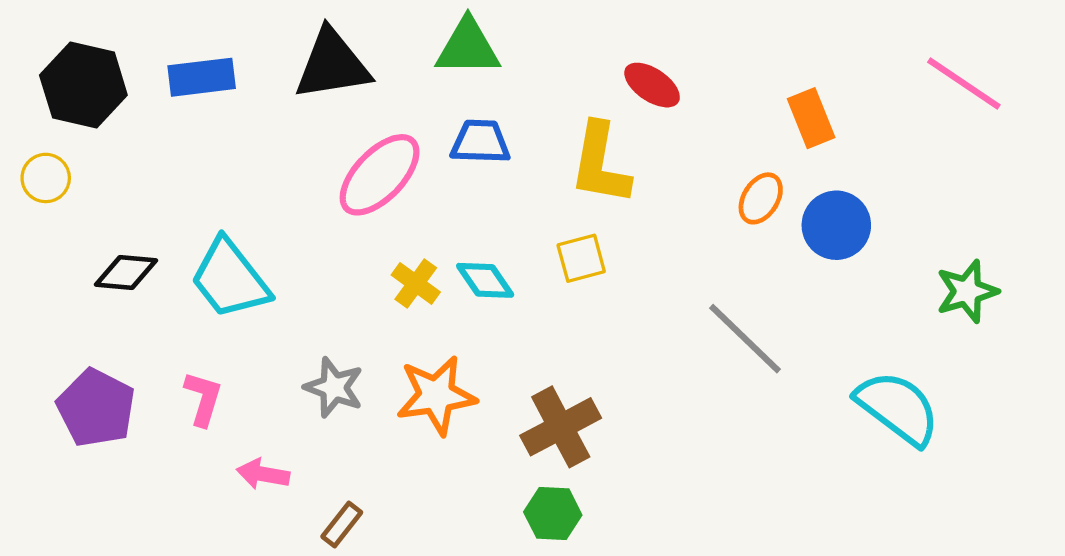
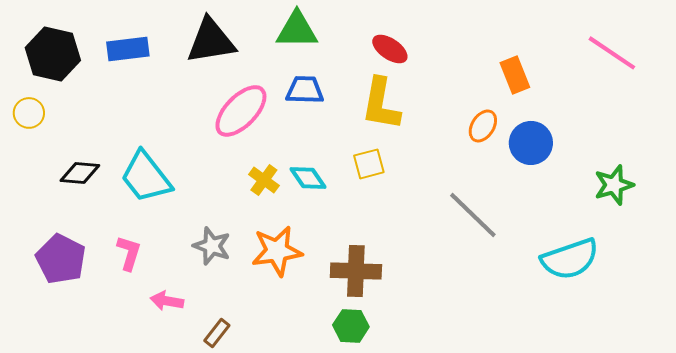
red ellipse: (652, 85) -> (390, 49), moved
cyan semicircle: (898, 408) -> (570, 259), turned 124
brown cross: (561, 427) -> (356, 271), turned 30

